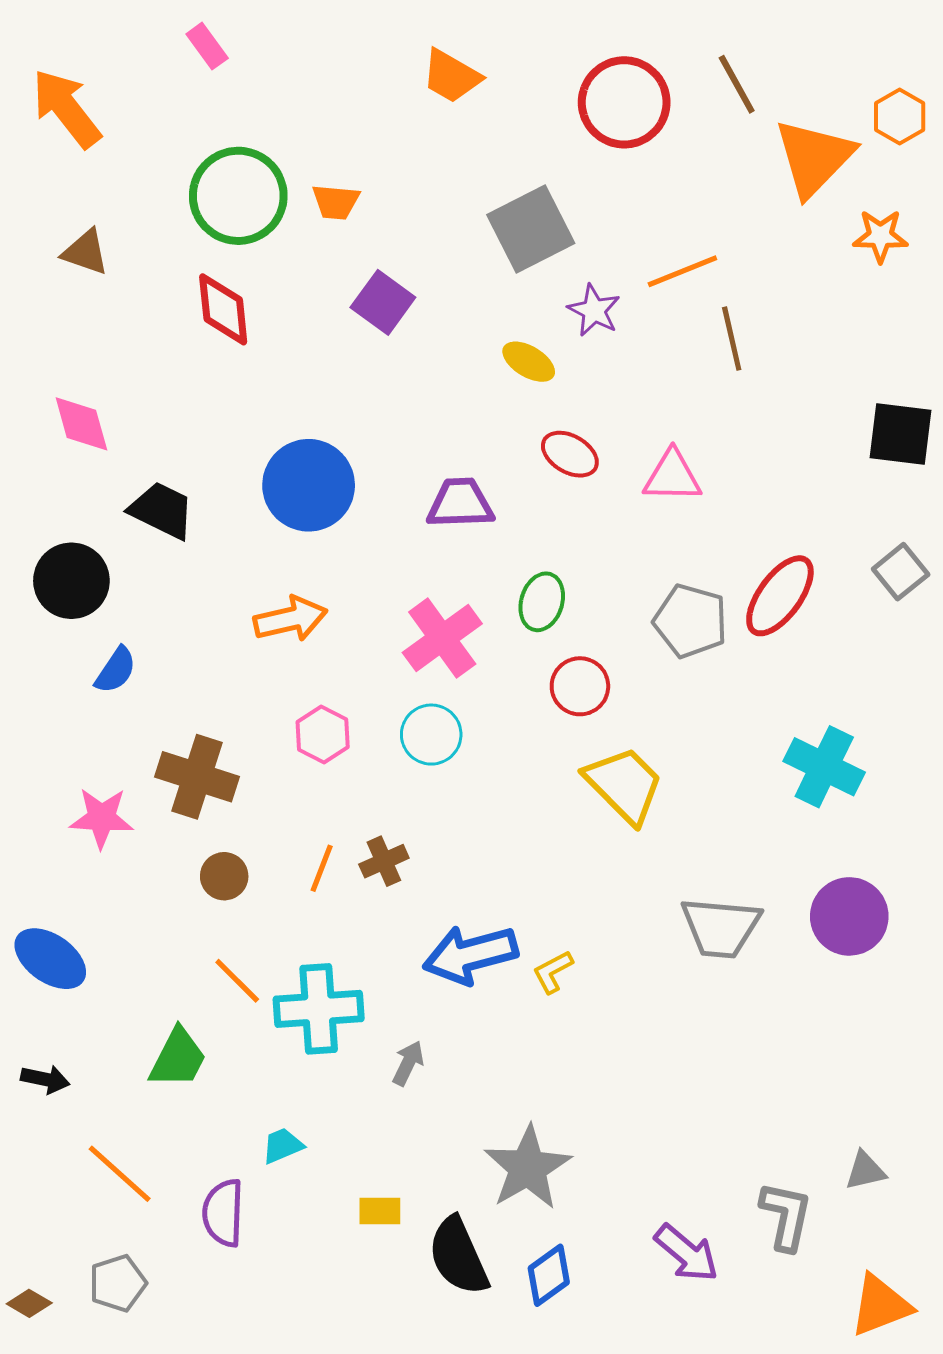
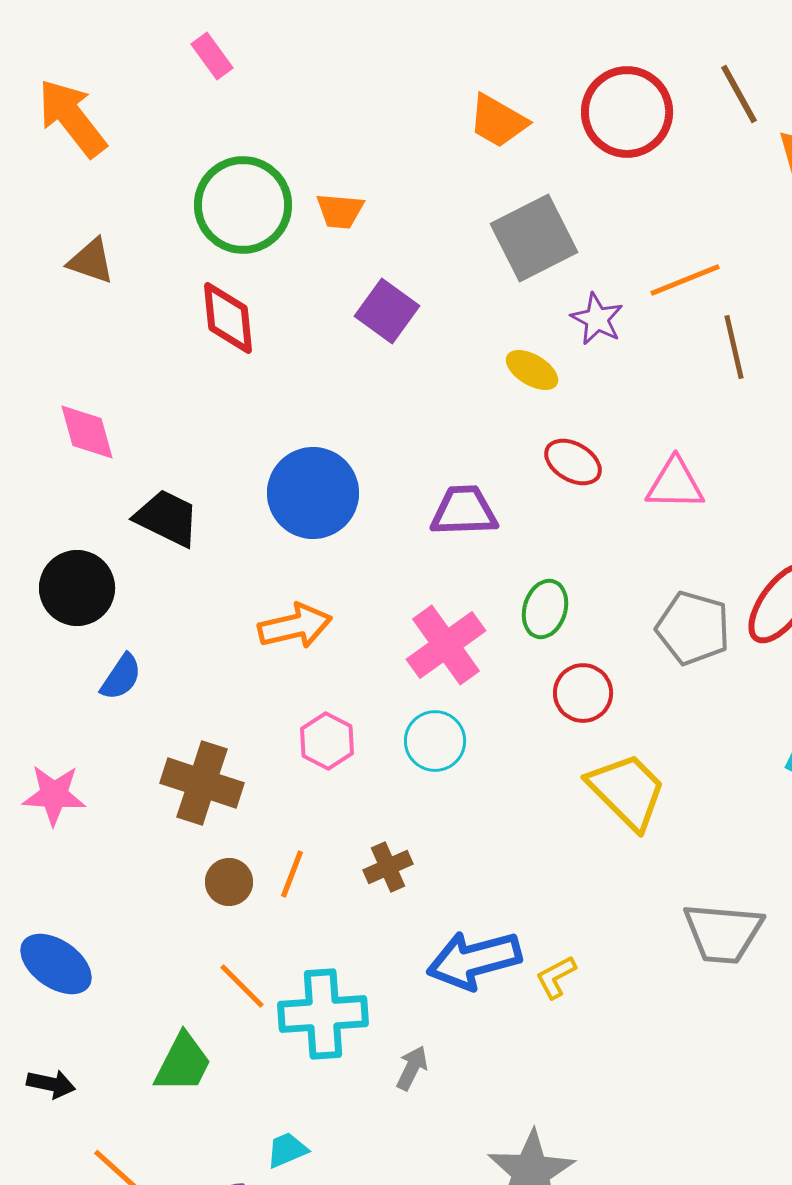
orange trapezoid: (451, 76) -> (498, 121), moved
pink star: (102, 818) -> (54, 795), moved
orange line: (322, 868) -> (292, 874), moved

